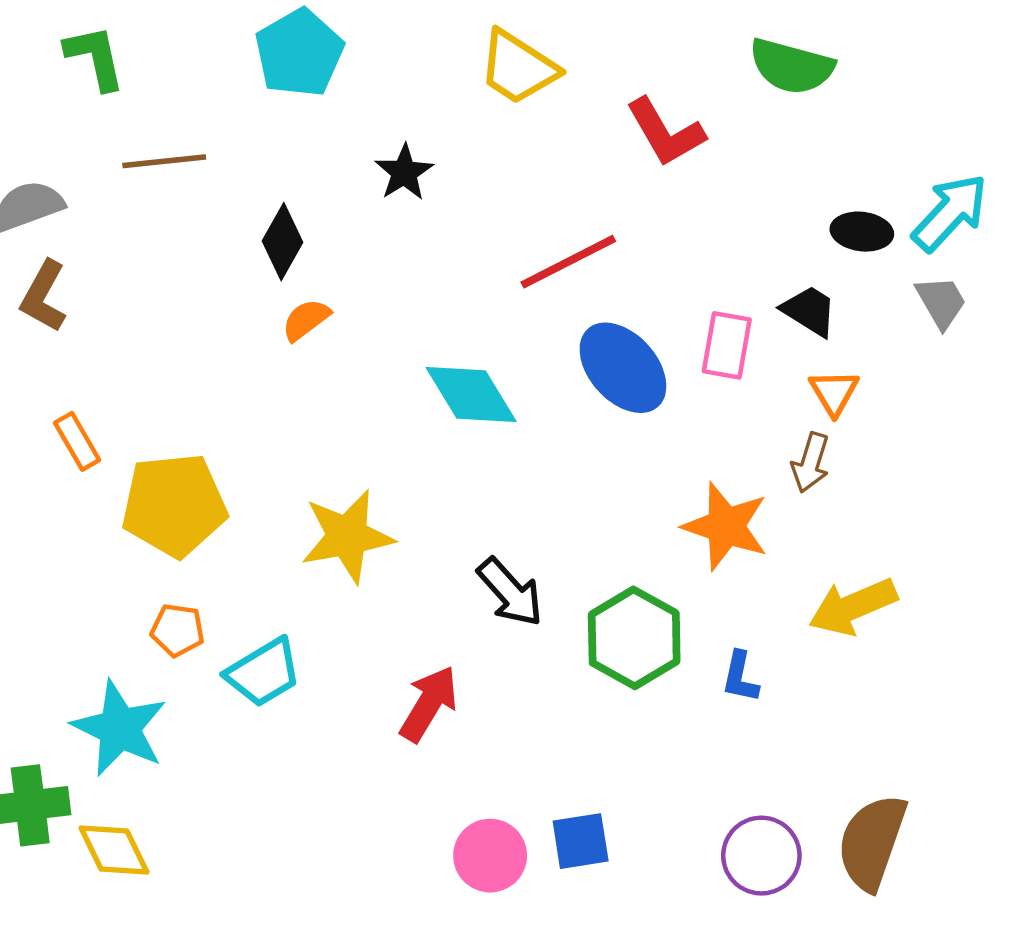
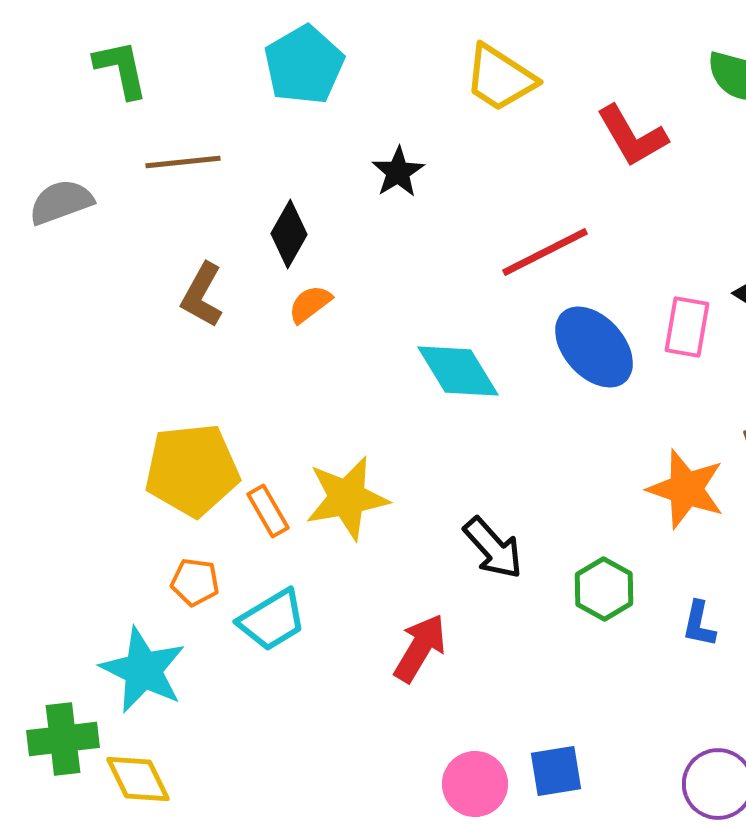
brown L-shape: (44, 296) -> (202, 295), moved
orange rectangle: (77, 441) -> (268, 511), moved
green hexagon: (634, 638) -> (604, 589), size x0.7

